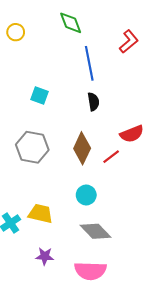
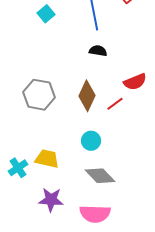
cyan square: (40, 95) -> (46, 14), moved, turned 30
black semicircle: (93, 102) -> (98, 51), turned -72
purple star: (45, 256) -> (51, 200), size x1.4

